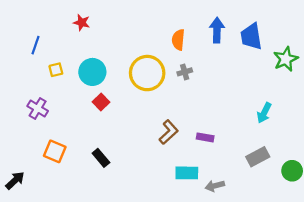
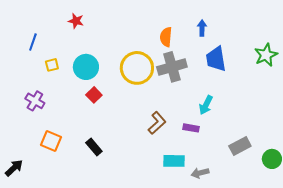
blue arrow: (217, 30) -> (202, 28), size x0.7
blue trapezoid: (251, 37) -> (216, 59), moved
gray cross: (185, 72) -> (172, 67), size x2.0
cyan arrow: (264, 113) -> (206, 105), moved

